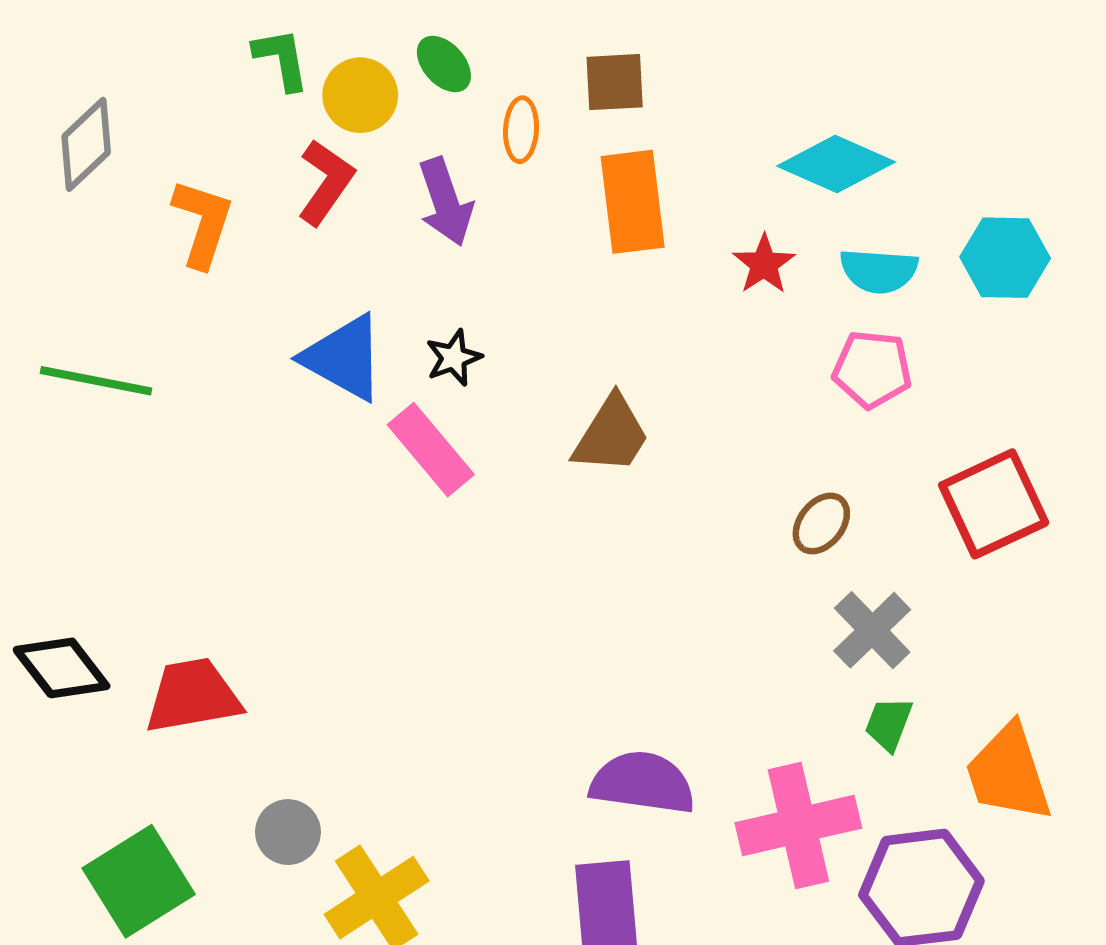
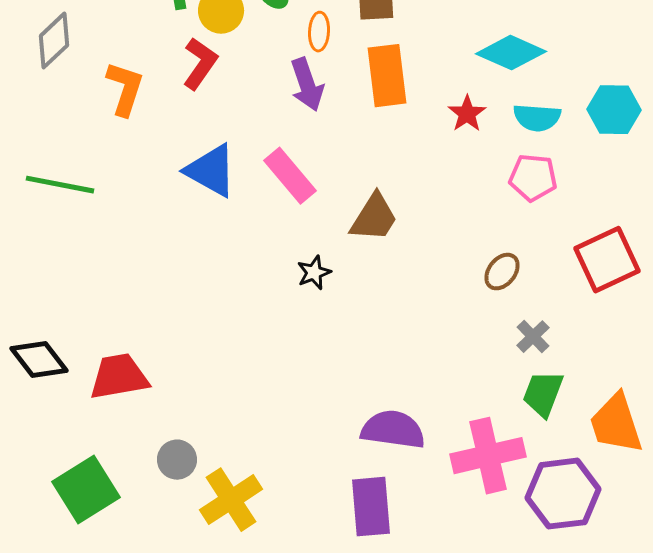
purple arrow: (446, 202) -> (307, 85), moved
black star: (454, 358) -> (314, 273), moved
pink rectangle: (431, 450) -> (290, 176), moved
gray cross: (872, 630) -> (533, 337), size x0.7
green trapezoid: (889, 724) -> (543, 394), size x1.4

